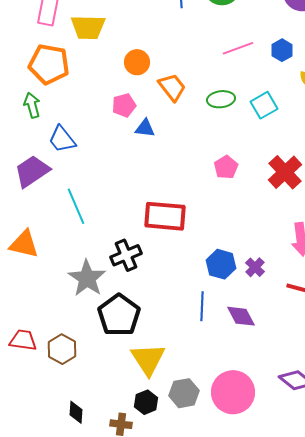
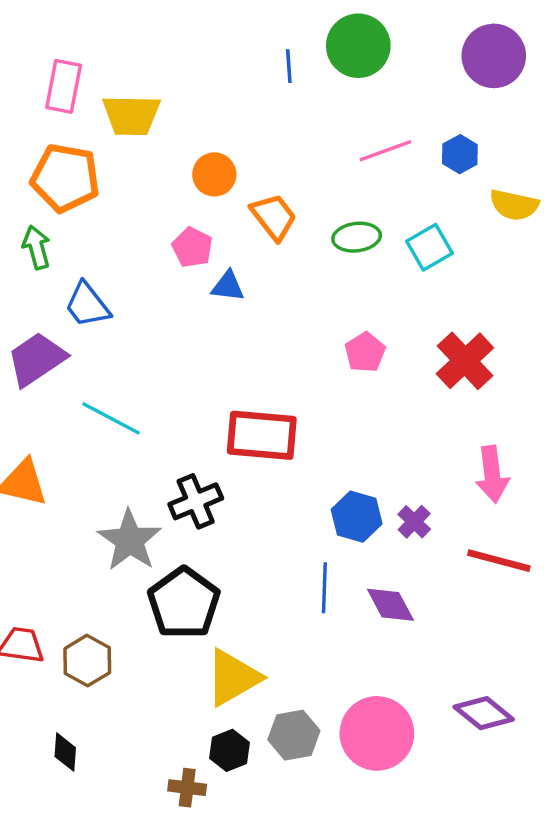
pink pentagon: (124, 105) -> (192, 247), turned -30
cyan line: (76, 206) -> (111, 418), turned -39
yellow triangle: (148, 359) -> (233, 678), turned 33
black diamond: (76, 412) -> (65, 752), moved

